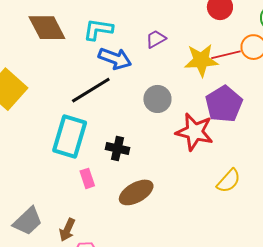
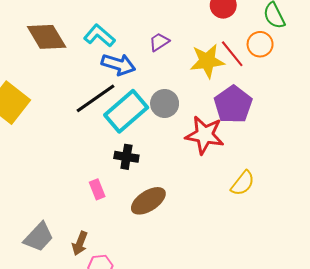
cyan L-shape: (98, 29) -> (99, 36), turned 36
red line: (226, 55) -> (232, 54), turned 68
cyan rectangle: (70, 136) -> (126, 111), moved, turned 36

